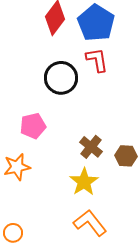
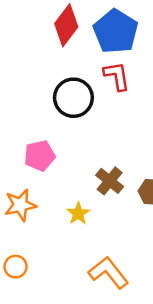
yellow star: (84, 182) -> (78, 214), moved, size x0.7
orange circle: (13, 233) -> (16, 267), moved

